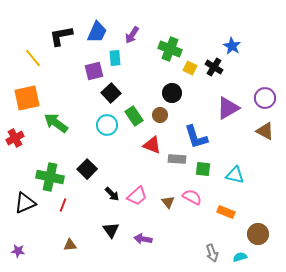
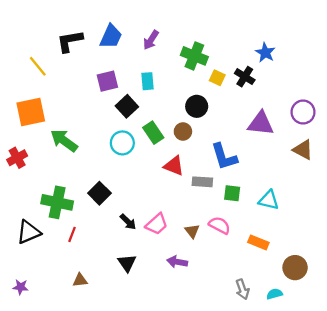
cyan rectangle: (115, 58) -> (147, 81), moved
purple triangle: (228, 108) -> (261, 123), turned 35
purple arrow: (143, 239) -> (177, 262), moved

